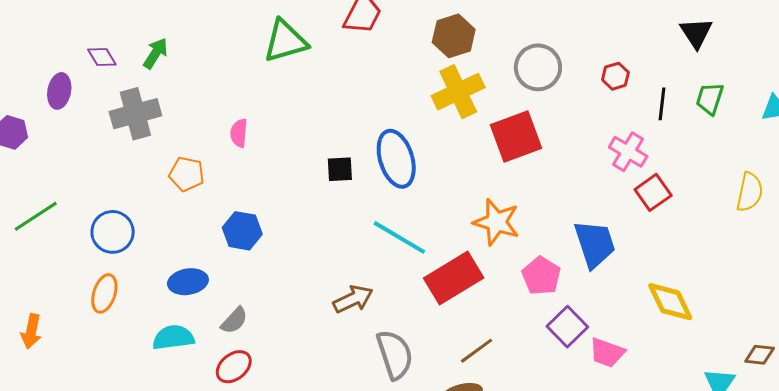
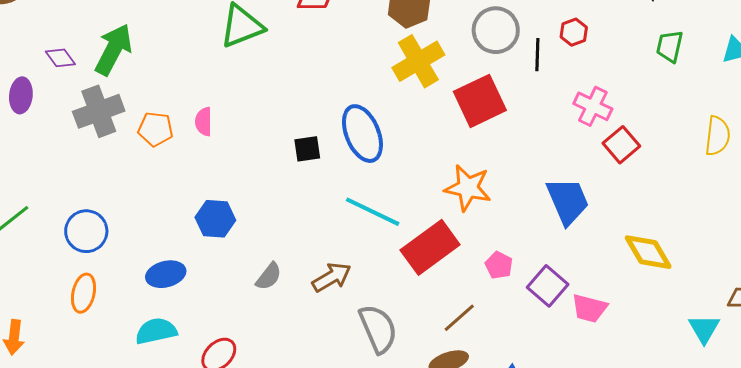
green arrow: (155, 53) -> (113, 49), size x1.6
black line: (662, 104) -> (537, 55), moved
orange pentagon: (187, 174) -> (156, 129), moved
pink pentagon: (541, 276) -> (499, 265), moved, size x0.7
gray semicircle: (234, 320) -> (269, 276), moved

